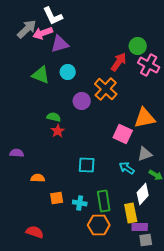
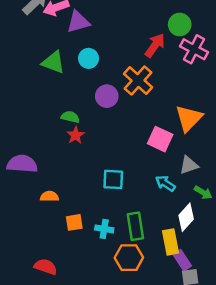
orange triangle: (145, 118) -> (189, 118), turned -35
purple semicircle: (17, 153) -> (22, 164), size x1.6
purple rectangle: (140, 227) -> (182, 260), turned 56

